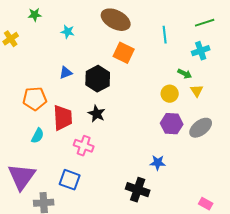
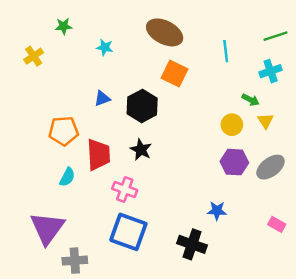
blue square: (70, 180) -> (128, 232), moved, size x1.4
pink rectangle: (206, 204) -> (277, 224), moved

